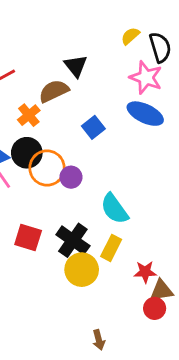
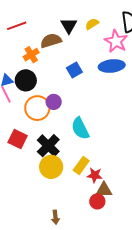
yellow semicircle: (130, 36) -> (92, 24), moved
blue ellipse: (145, 114) -> (112, 66), turned -40
orange circle: (47, 168) -> (37, 108), moved
yellow rectangle: (111, 248) -> (81, 166), moved

